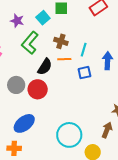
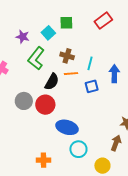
blue ellipse: (24, 123) -> (67, 127), moved, turned 55
cyan circle: (69, 135) -> (78, 149), size x0.7
orange cross: (14, 148) -> (44, 160), moved

